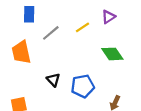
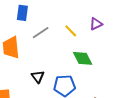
yellow line: (83, 27) -> (71, 31), turned 72
green diamond: (112, 54) -> (83, 58), moved

